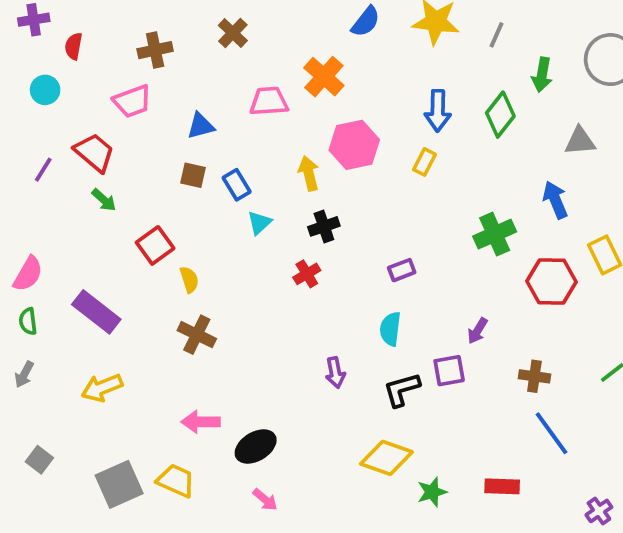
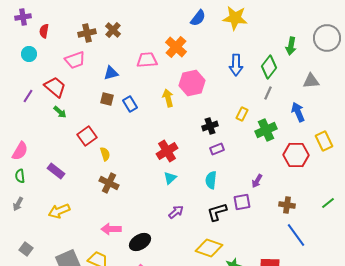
brown cross: (233, 33) -> (113, 30), moved
gray line: (497, 35) -> (268, 93), moved
yellow rectangle: (424, 162) -> (242, 114), moved
cyan triangle: (259, 223) -> (170, 178), moved
black cross: (324, 226) -> (210, 126), moved
red cross: (307, 274) -> (167, 151), size x1.5
purple rectangle: (96, 312) -> (56, 171), size x0.7
purple arrow: (335, 373) -> (176, 212), moved, turned -119

